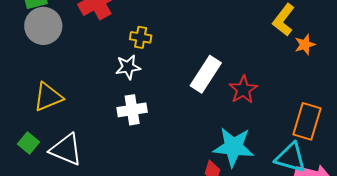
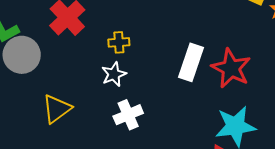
red star: (243, 90) -> (231, 68), size x1.4
yellow triangle: (48, 97) -> (57, 109), moved

